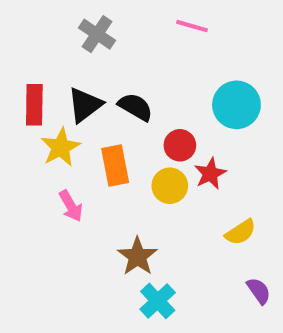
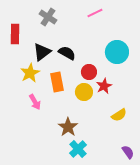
pink line: (192, 26) -> (95, 13), turned -42
red rectangle: (34, 105) -> (15, 34), moved
purple semicircle: (259, 291) -> (128, 152), moved

